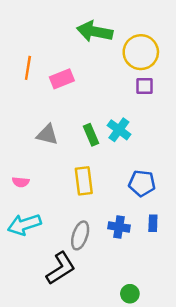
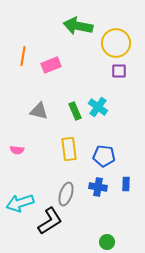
blue pentagon: (142, 183) -> (104, 156), moved
cyan arrow: (24, 225) -> (20, 203), moved

